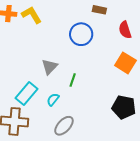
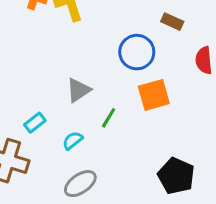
orange square: (125, 63) -> (154, 95), moved, turned 30
cyan rectangle: (26, 93) -> (35, 123), size x0.6

